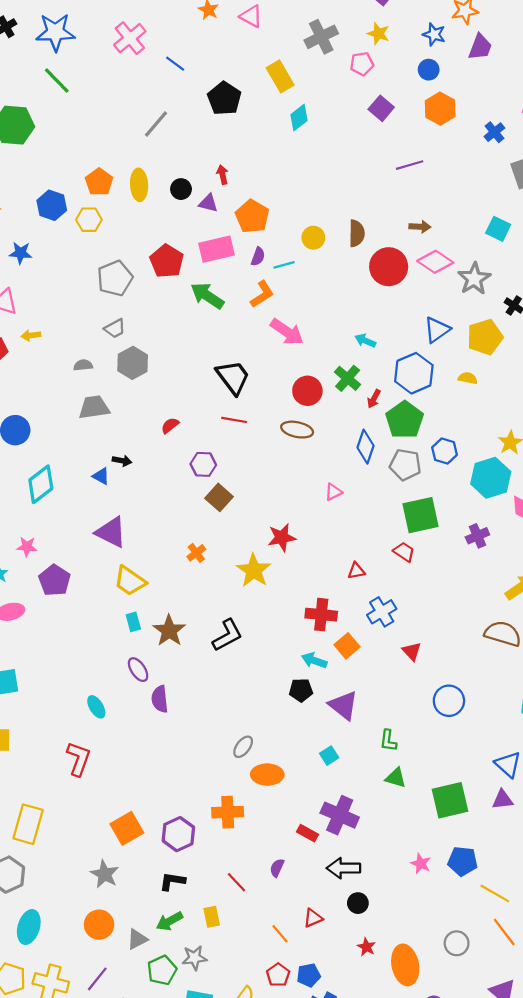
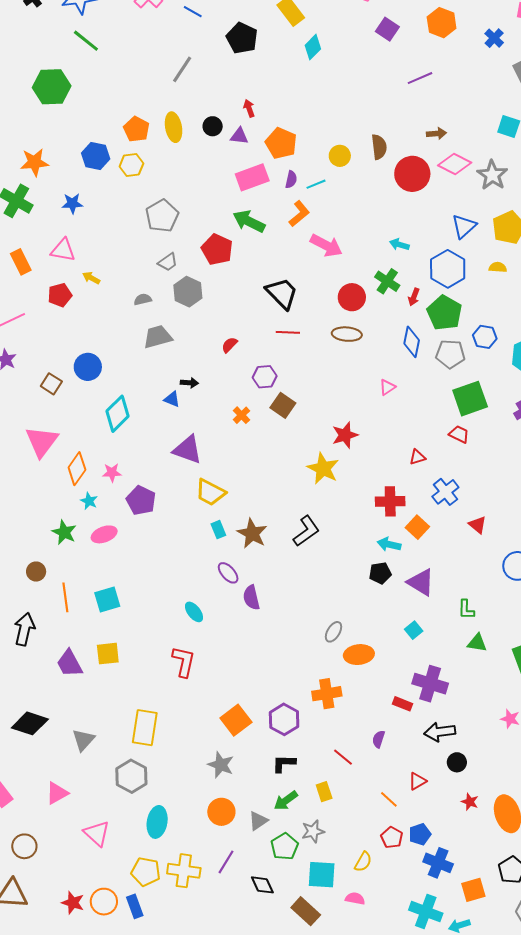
red pentagon: (167, 261) -> (217, 249), moved
yellow arrow: (31, 335) -> (91, 278), turned 42
orange cross: (196, 553) -> (242, 415), moved

